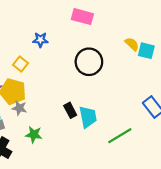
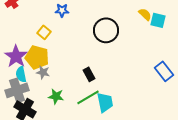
cyan trapezoid: (88, 117) -> (105, 102), moved
green line: (120, 136) -> (88, 97), moved

